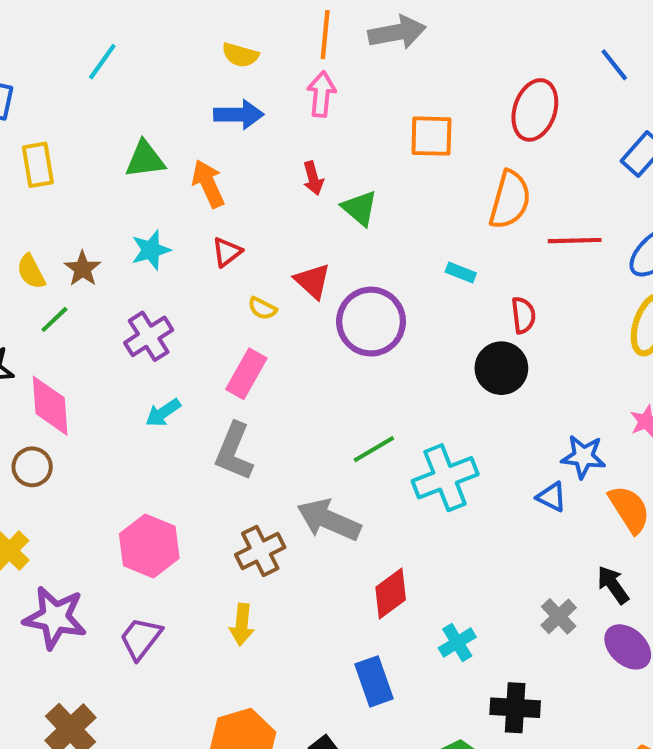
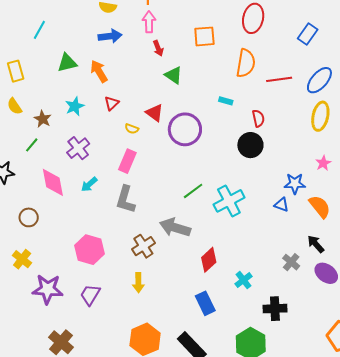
cyan line: (102, 62) -> (39, 30), moved
red arrow: (313, 178) -> (158, 48), moved
yellow semicircle: (31, 272) -> (15, 106), moved
pink diamond: (50, 406) -> (53, 182), moved

